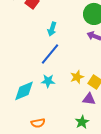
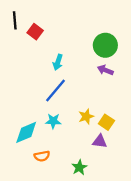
green star: (82, 122) -> (79, 167), moved
orange semicircle: (38, 123) -> (42, 156), moved

